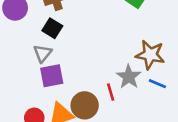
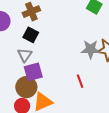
gray star: (129, 77) -> (91, 49), moved, turned -30
brown circle: (85, 105) -> (26, 87), moved

